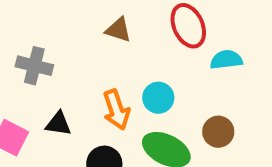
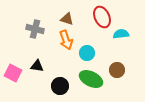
gray cross: (34, 66) -> (35, 29), moved
orange arrow: (116, 110) -> (66, 40), moved

